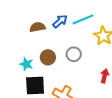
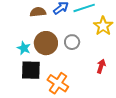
brown circle: (48, 57) -> (46, 43), size x1.5

